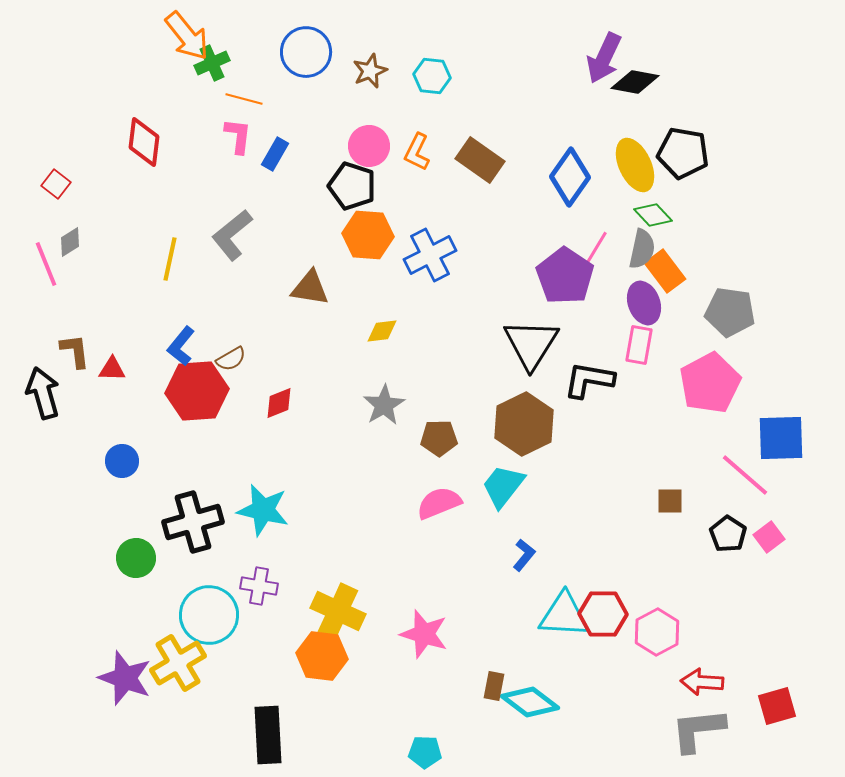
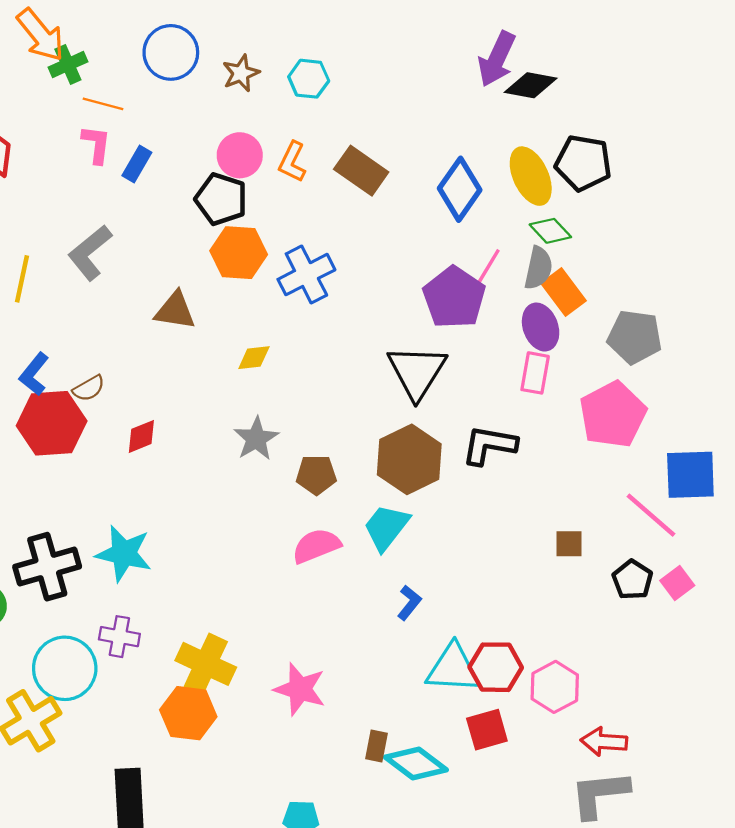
black L-shape: (589, 380) -> (489, 445), moved
red square: (777, 706) -> (487, 730), moved

